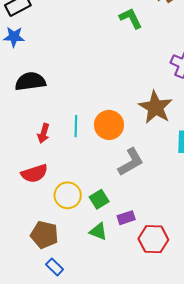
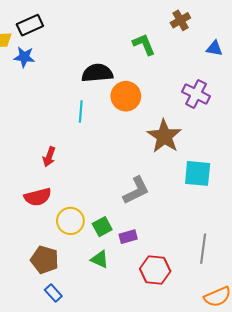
black semicircle: (30, 81) -> (97, 73), moved
orange circle: (109, 125) -> (126, 96), moved
cyan line: (76, 126) -> (81, 111), moved
purple rectangle: (126, 218) -> (128, 237), moved

